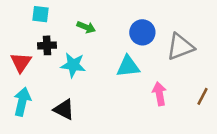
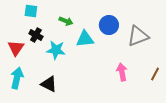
black cross: (47, 45) -> (36, 35), turned 32
cyan triangle: (128, 66) -> (85, 39), moved

